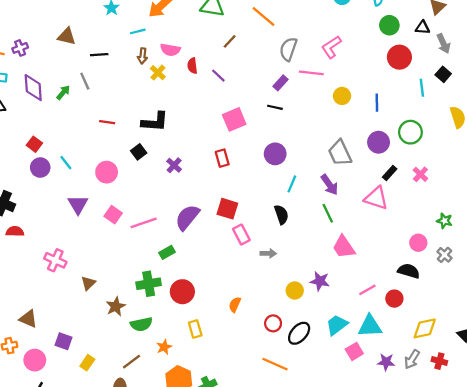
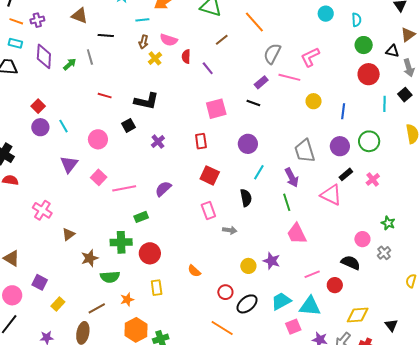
red square: (227, 209) -> (210, 175), moved
purple semicircle: (187, 217) -> (163, 189), size x0.7
orange semicircle: (235, 305) -> (194, 271), turned -80

